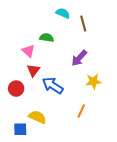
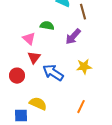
purple arrow: (79, 58) -> (73, 37), moved
yellow star: (93, 81) -> (84, 67), moved
orange line: (81, 111) -> (81, 107), moved

